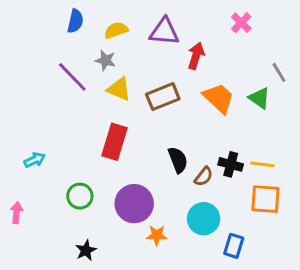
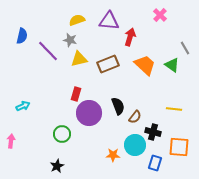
blue semicircle: (75, 21) -> (22, 36), moved
yellow triangle: (119, 89) -> (79, 59), turned -36
red rectangle: (115, 142) -> (76, 94), size x0.6
black cross: (231, 164) -> (153, 132), moved
green circle: (80, 196) -> (62, 134), moved
orange square: (265, 199) -> (179, 147), moved
purple circle: (134, 204) -> (89, 113), moved
orange star: (157, 235) -> (113, 155), moved

